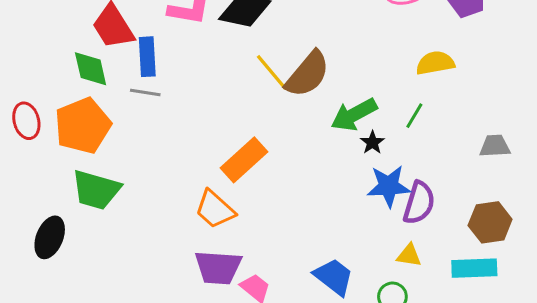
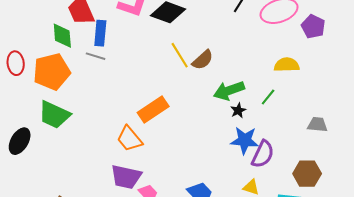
brown semicircle: (307, 74) -> (203, 60), size x0.7

